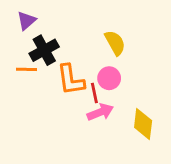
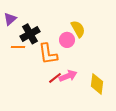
purple triangle: (26, 21) -> (10, 19), moved
pink circle: (109, 78) -> (67, 40), moved
red line: (94, 93) -> (55, 78), moved, turned 64

